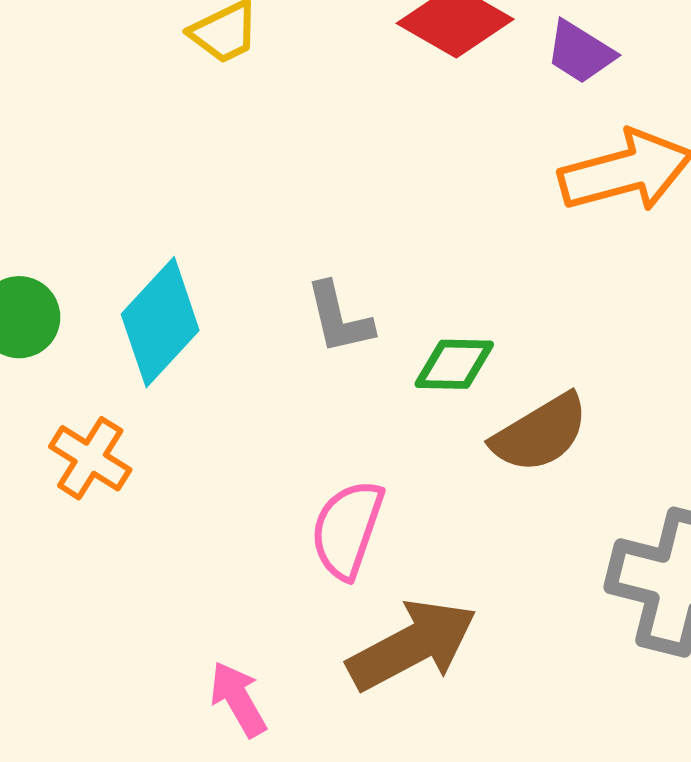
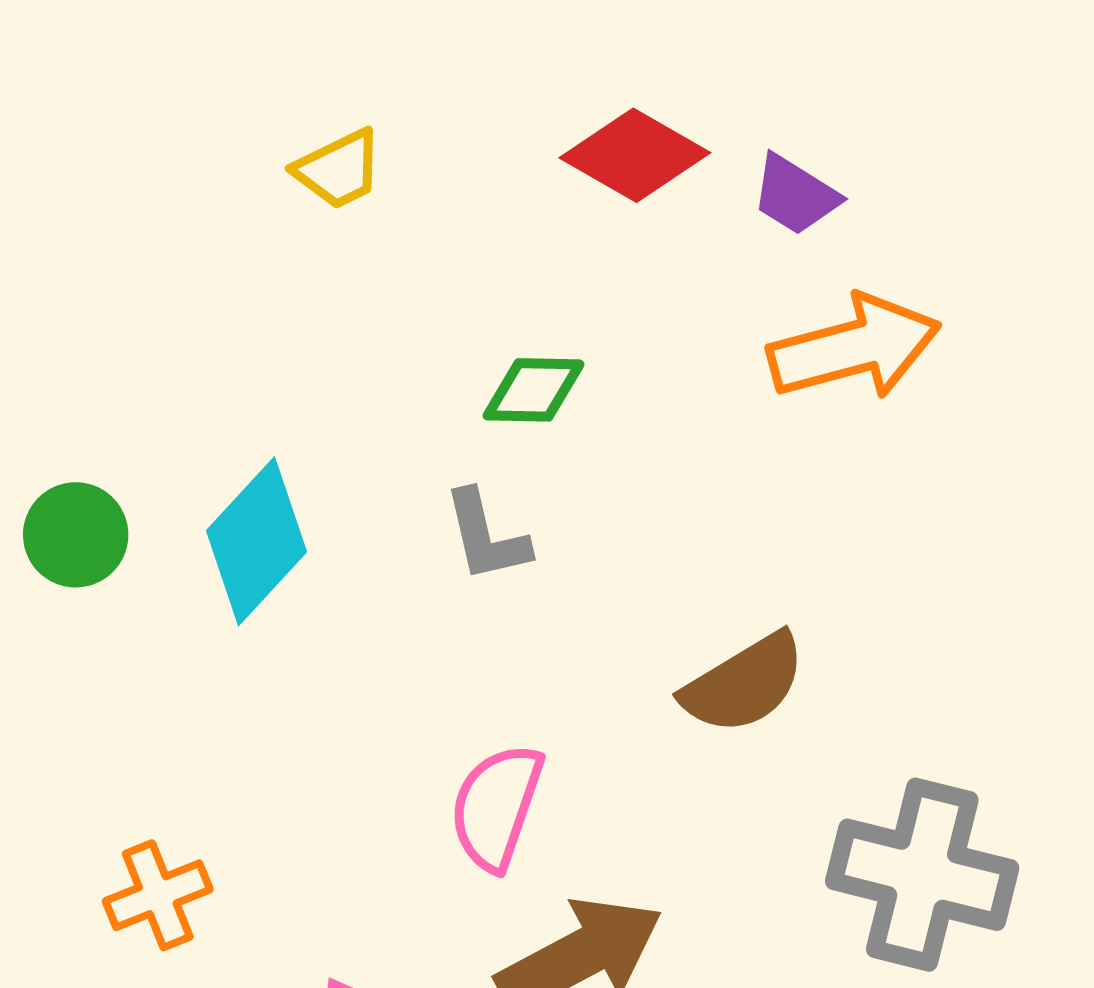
green diamond: (454, 364) -> (534, 390), moved
orange cross: (90, 458) -> (158, 895), moved, turned 36

